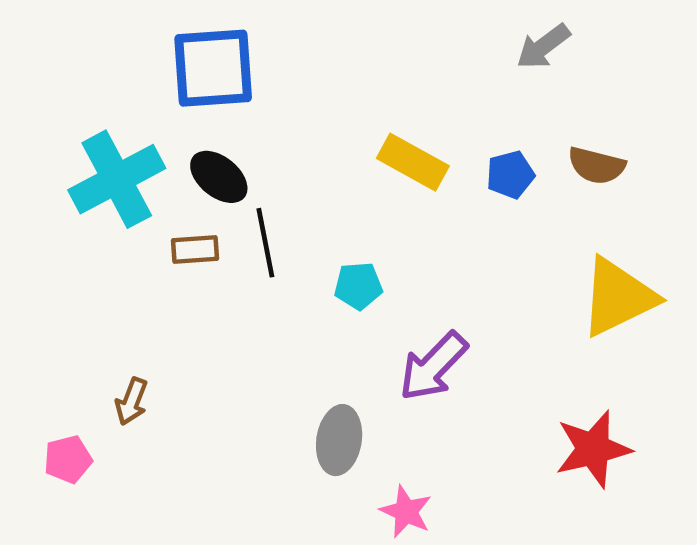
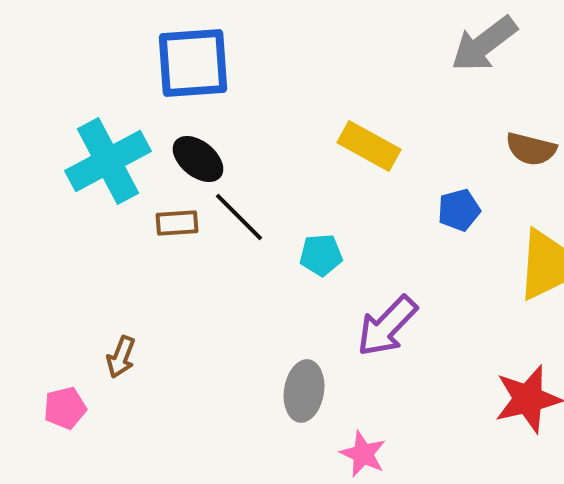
gray arrow: (543, 46) -> (484, 44), size x1.4
blue pentagon: (510, 175) -> (459, 210), moved
black line: (265, 243) -> (239, 217), turned -34

